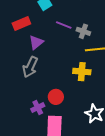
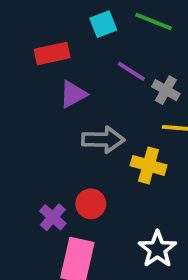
gray arrow: (30, 67) -> (103, 140), moved, turned -125
purple cross: (38, 107) -> (53, 217), turned -32

